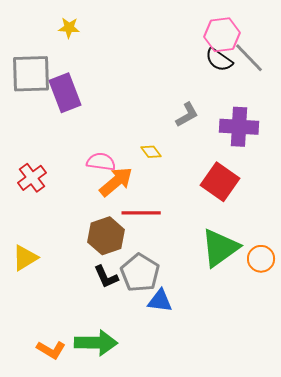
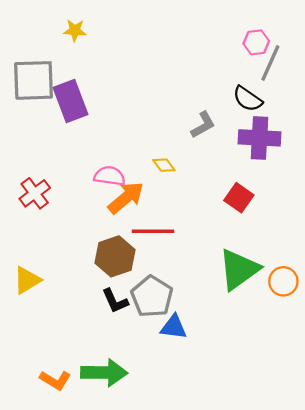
pink hexagon: (222, 35) -> (256, 42), moved, size x0.7
gray line: (249, 58) -> (270, 63), turned 68
black semicircle: (219, 60) -> (248, 99), moved
red square: (220, 182) -> (239, 198), size x0.7

